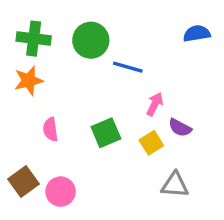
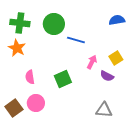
orange star: (29, 81) -> (17, 48), turned -30
yellow square: (151, 143) -> (116, 58), moved
pink circle: (61, 192) -> (36, 103), moved

